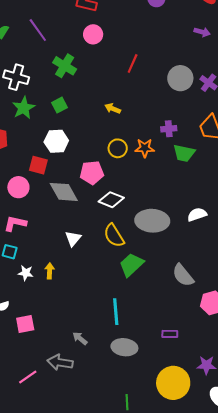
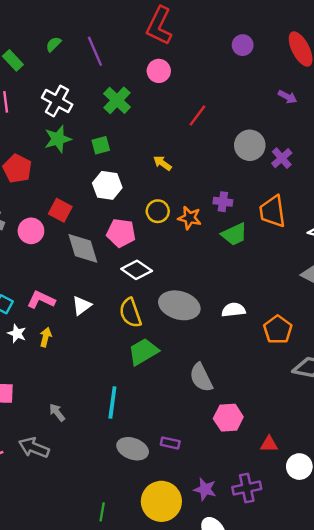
white hexagon: (56, 141) -> (107, 185), moved
green trapezoid: (184, 153) -> (234, 234), turned -50
pink L-shape: (15, 223) -> (41, 300), moved
gray arrow: (80, 338) -> (57, 412), moved
gray ellipse: (124, 347) -> (133, 449), moved

